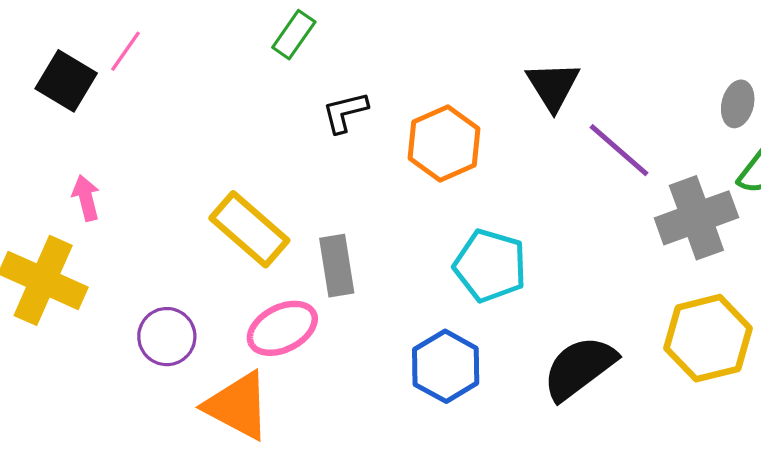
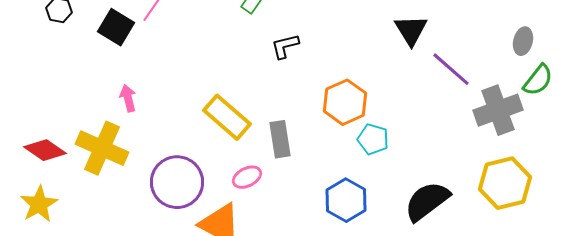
orange hexagon: (444, 144) -> (345, 102), moved
cyan pentagon: (490, 266) -> (373, 139), size x0.7
pink ellipse: (282, 328) -> (247, 177), size x0.7
purple circle: (167, 337) -> (177, 182), size x1.5

